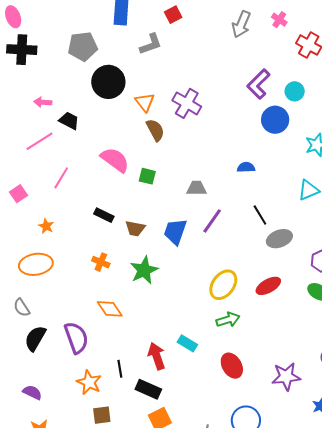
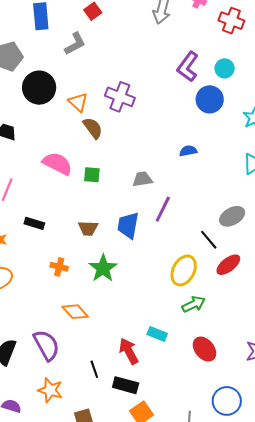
black rectangle: (104, 215) -> (34, 223), moved
black line: (260, 215) -> (209, 240), moved
orange star: (89, 382) -> (50, 390), moved

